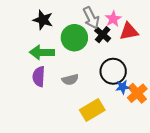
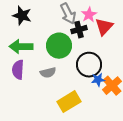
red triangle: (129, 31) -> (104, 27), turned -36
black cross: (103, 35) -> (79, 30), turned 35
green circle: (74, 38) -> (59, 46), moved

